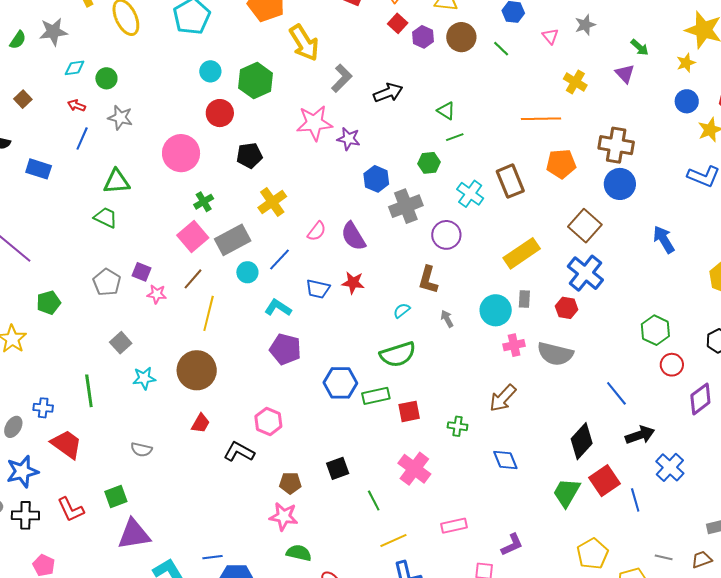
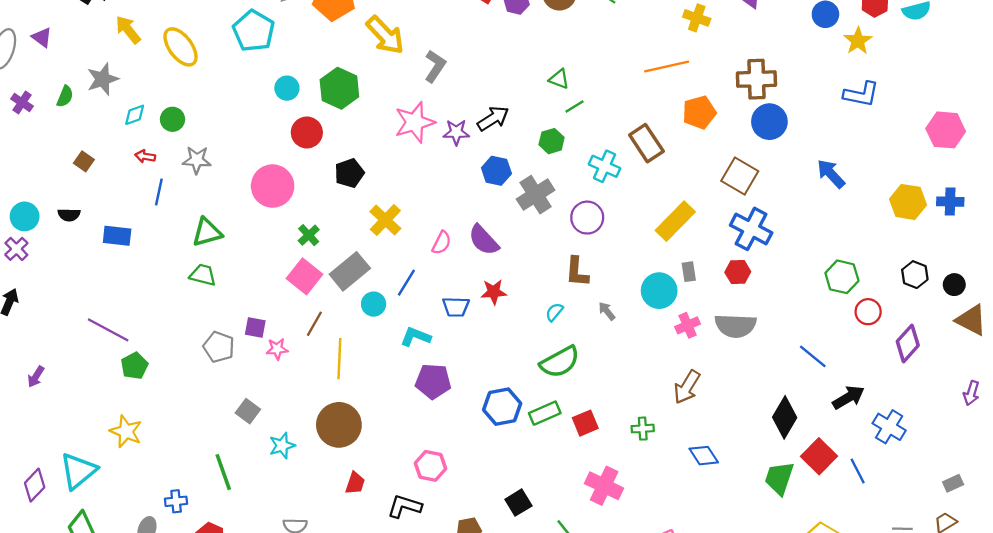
black arrow: (388, 93) -> (493, 119), moved
green pentagon: (49, 303) -> (134, 366), moved

